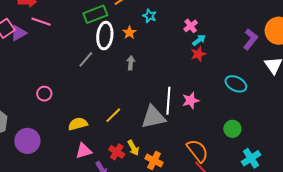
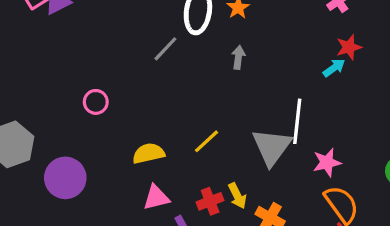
cyan arrow: (199, 40) -> (334, 68), moved
pink star: (191, 100) -> (327, 162), moved
gray triangle: (153, 117) -> (272, 147), turned -44
red cross: (117, 152) -> (210, 201), turned 35

